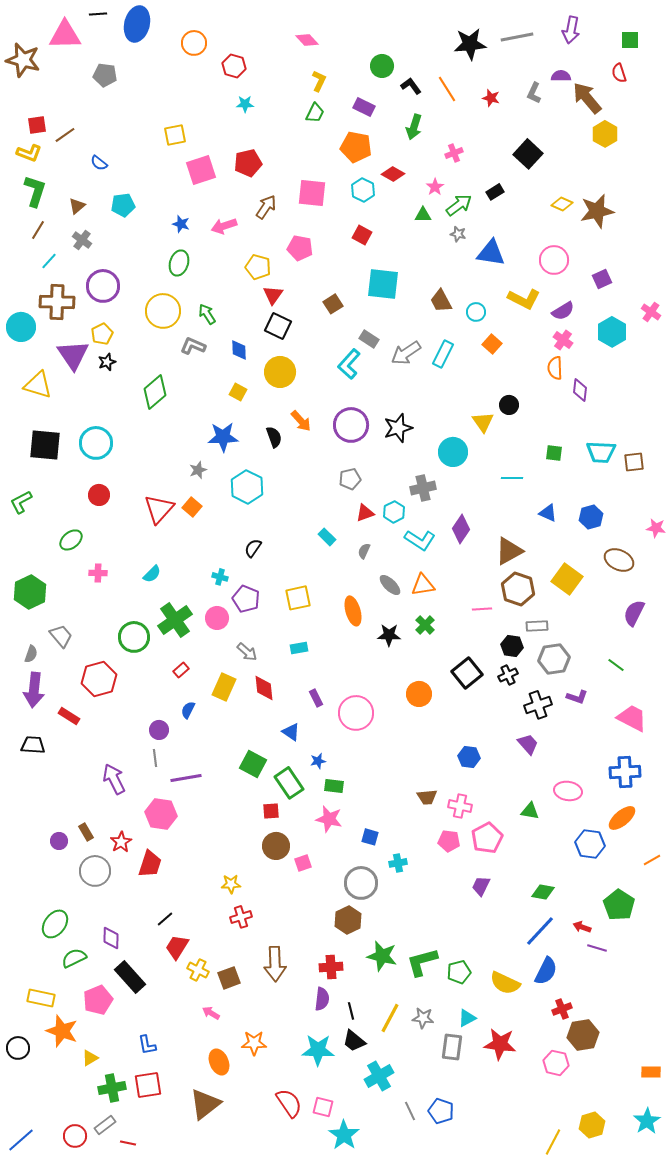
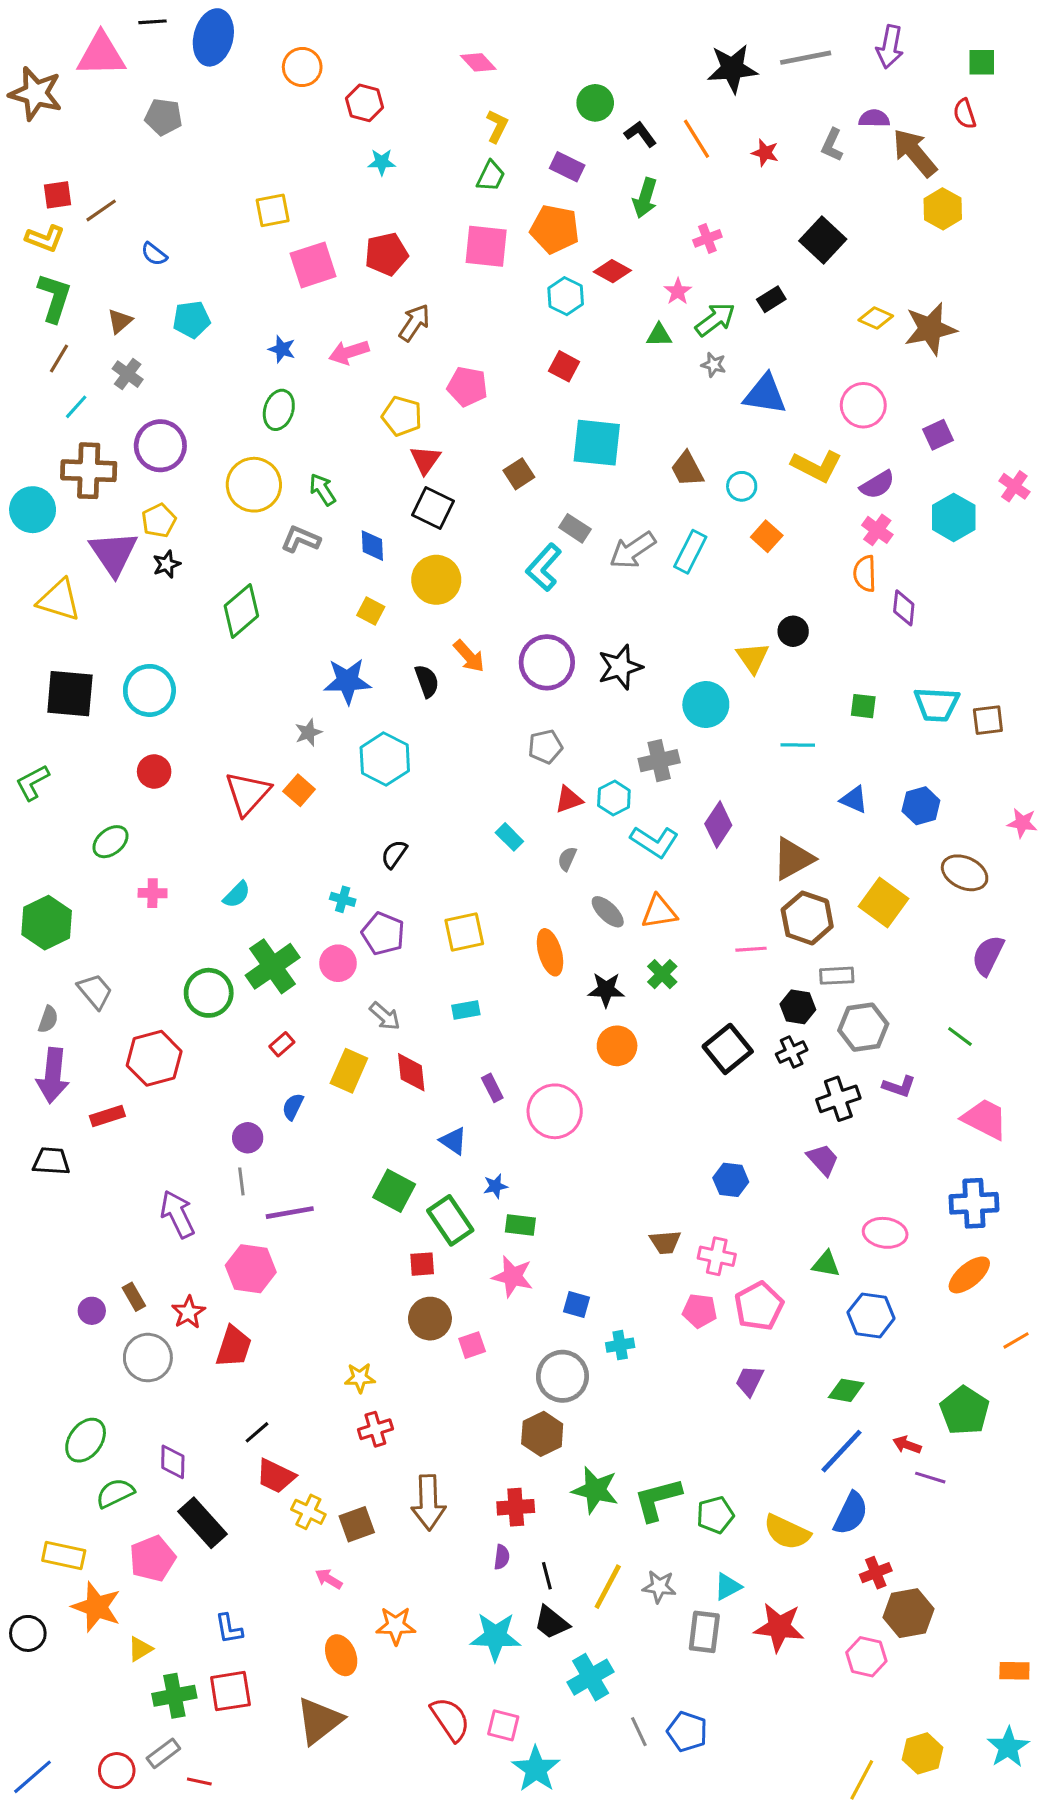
pink square: (312, 193) -> (486, 246), moved
orange circle: (419, 694) -> (617, 1046), moved
red rectangle: (69, 716) -> (107, 1116), turned -50
blue hexagon: (590, 844) -> (871, 1315), moved
red trapezoid: (177, 947) -> (276, 1476), turned -96
purple semicircle: (322, 999) -> (502, 1557), size x0.7

